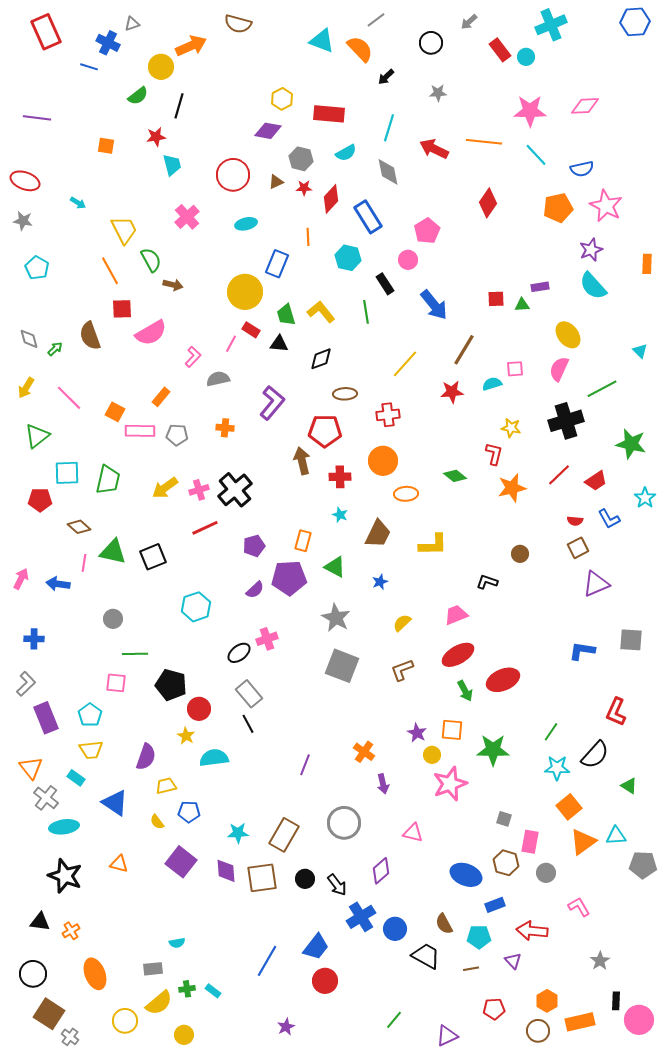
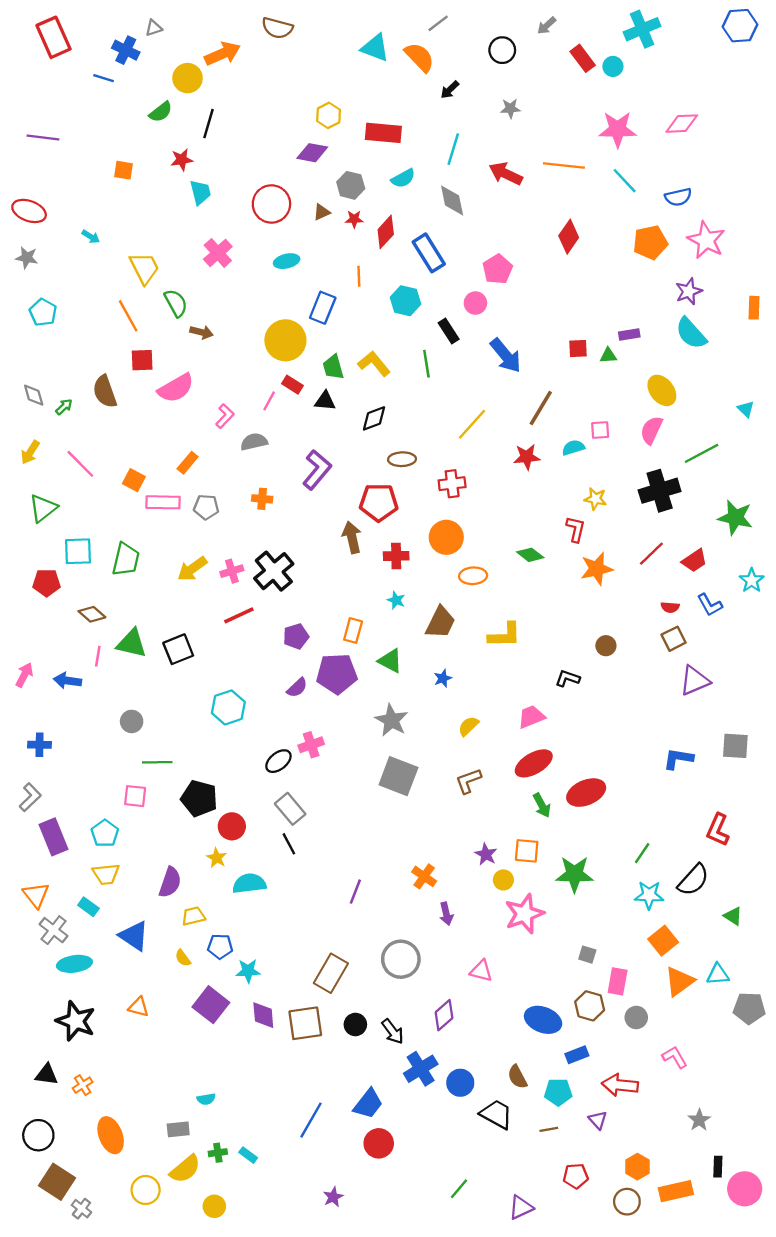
cyan star: (238, 833) -> (248, 971), moved

